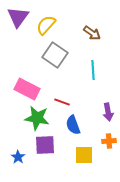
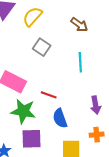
gray square: (55, 55) -> (42, 47), size x0.7

